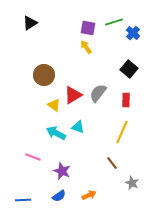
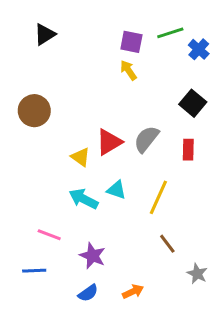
brown circle: (44, 75) -> (34, 111), moved
yellow line: (122, 132) -> (158, 197), moved
blue line: (23, 200) -> (34, 271), moved

